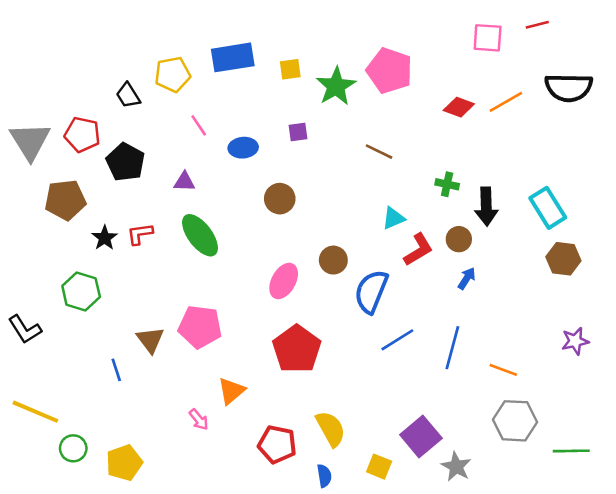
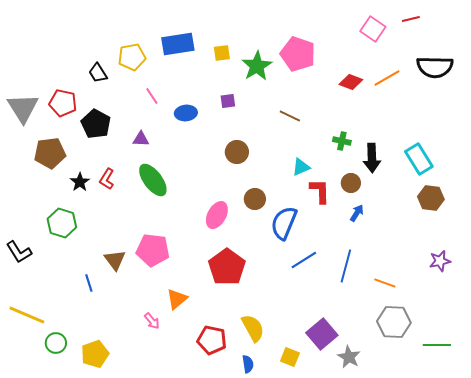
pink square: (488, 38) -> (373, 29), turned 30
brown circle: (280, 199) -> (237, 152), moved
red L-shape: (140, 234) -> (107, 179), turned -50
red L-shape: (418, 250) -> (320, 191), turned -60

